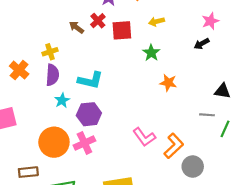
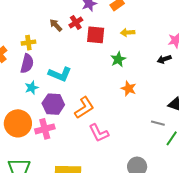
orange L-shape: (174, 146) -> (84, 108), moved

